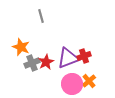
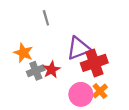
red cross: (84, 56) -> (94, 63), size x1.6
purple triangle: (68, 58) -> (79, 48), moved

